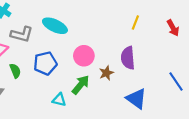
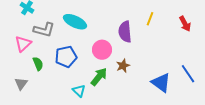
purple semicircle: (128, 58) -> (125, 32), moved
blue triangle: (136, 99) -> (161, 83), moved
cyan triangle: (59, 100) -> (79, 91), turned 32

